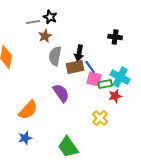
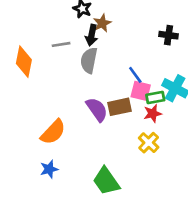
gray line: (33, 22) -> (61, 44), moved
brown star: (45, 36) -> (102, 23), moved
black arrow: (79, 53) -> (92, 35), moved
brown rectangle: (75, 67) -> (119, 107), moved
red star: (115, 96) -> (153, 113), moved

